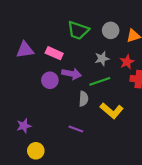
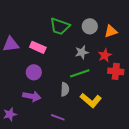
purple arrow: (72, 74) -> (32, 96), moved

